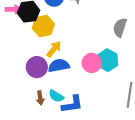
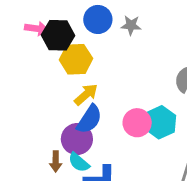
blue semicircle: (59, 66) -> (89, 119), turned 125
purple circle: (37, 67) -> (77, 139), moved

